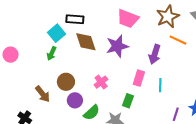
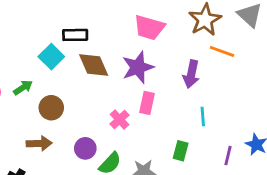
green arrow: (51, 53) -> (23, 88), moved, turned -144
pink rectangle: (139, 78) -> (147, 103), moved
brown circle: (66, 82) -> (51, 108), moved
brown arrow: (43, 94) -> (39, 143), turned -48
green rectangle: (128, 101) -> (181, 151), moved

